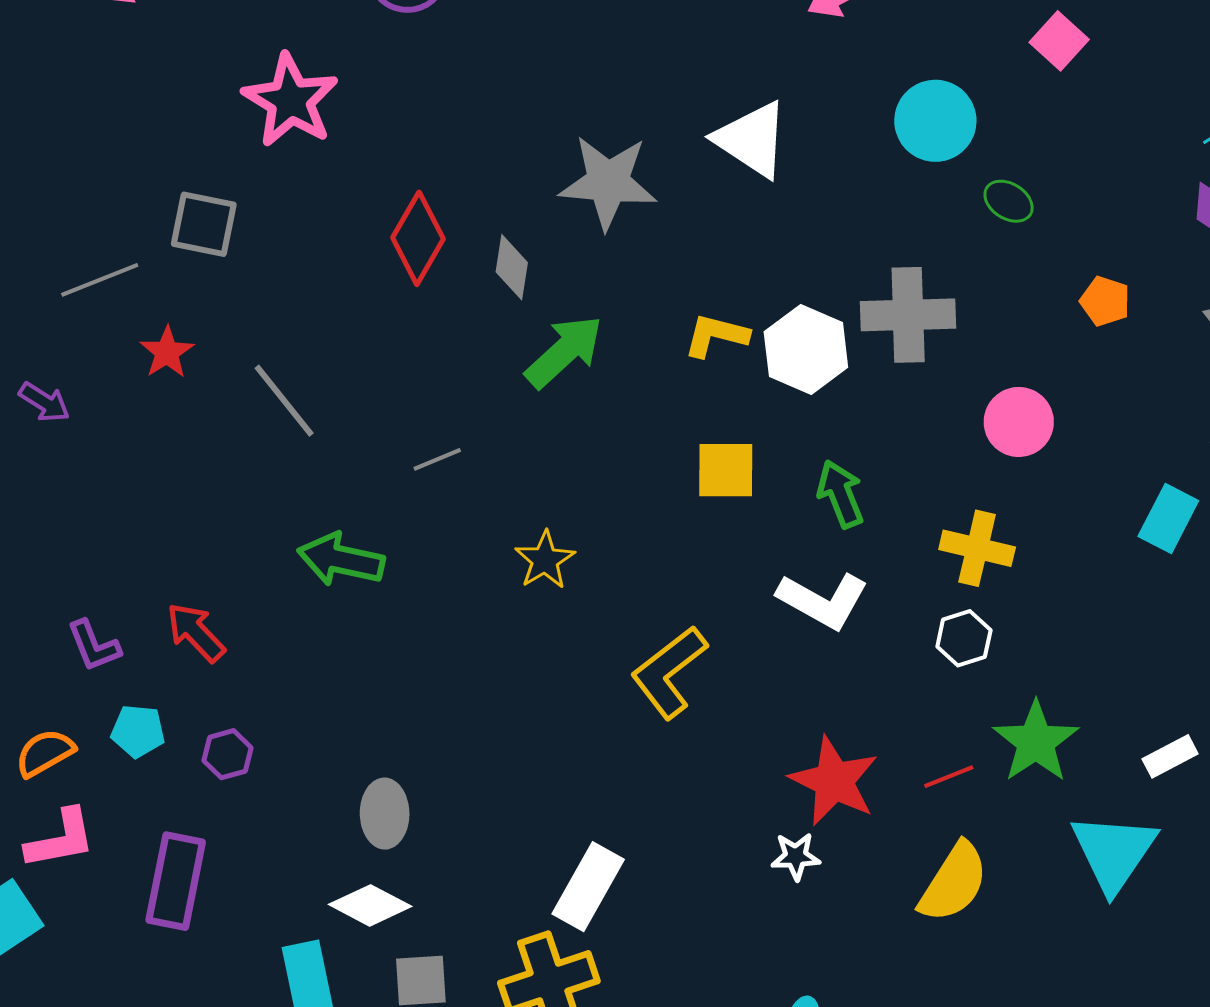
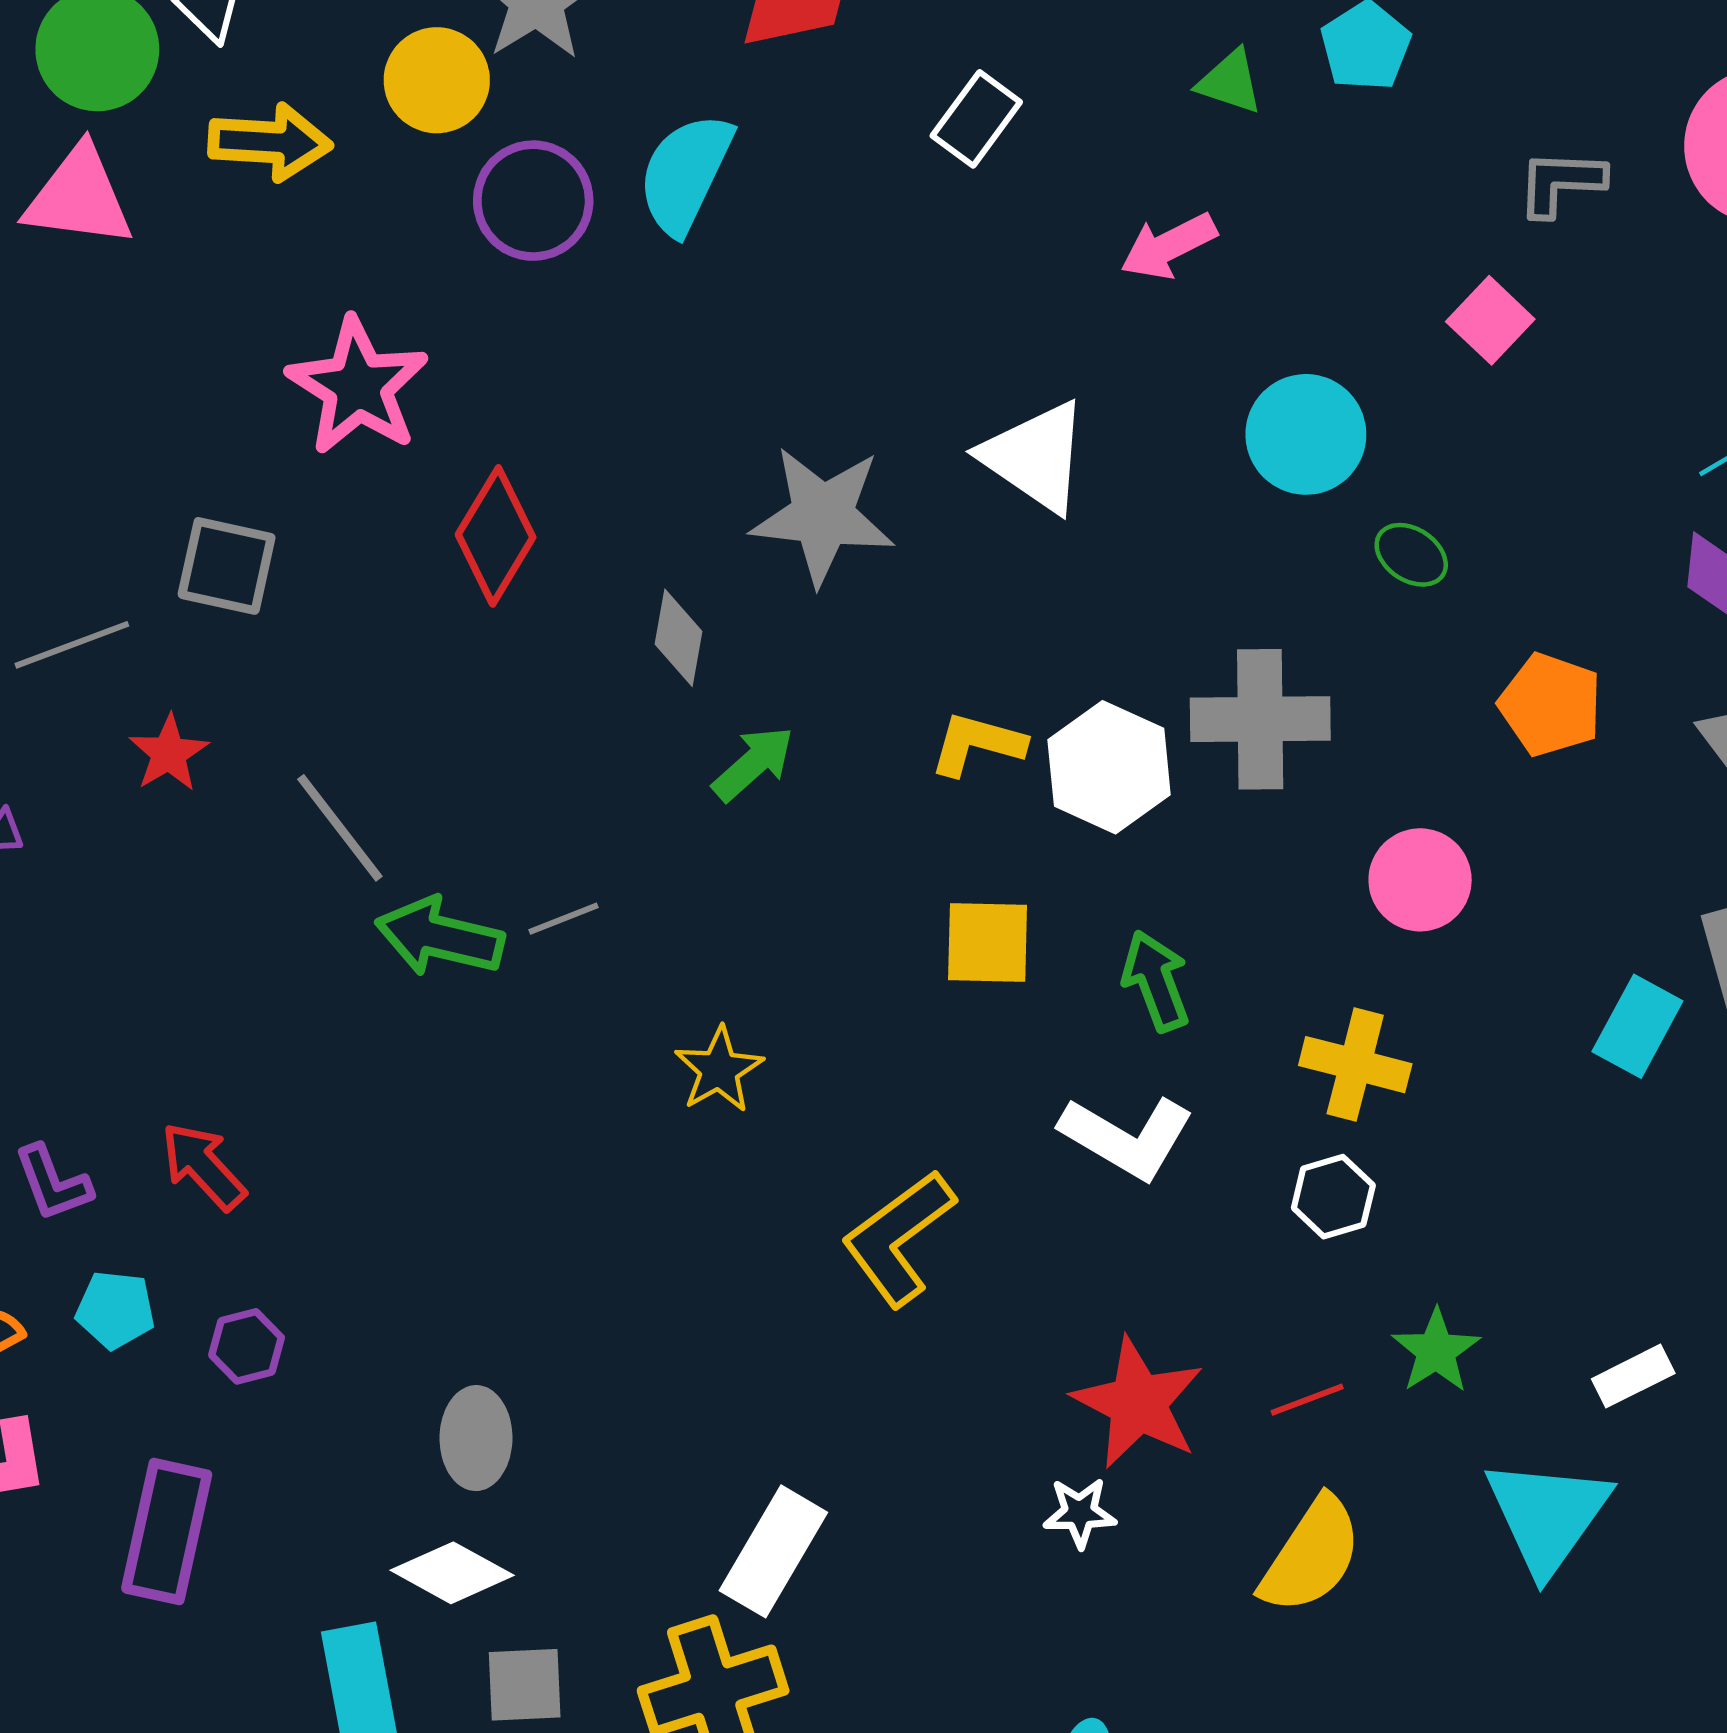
red diamond: (418, 238) -> (496, 536), moved
orange pentagon: (1105, 301) -> (1550, 705), size x1.4
green arrow: (564, 352) -> (753, 764), size x0.7
green arrow: (341, 560) -> (440, 937), moved
green star: (1036, 742) -> (1436, 1351), size x0.7

